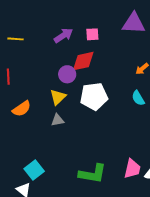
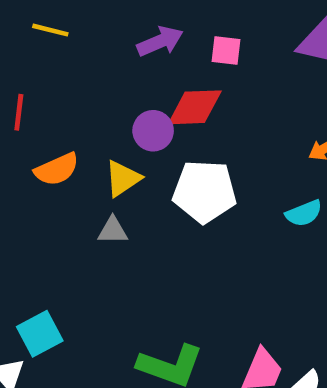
cyan semicircle: (138, 98) -> (304, 213), turned -91
orange semicircle: (22, 109) -> (57, 169), moved

